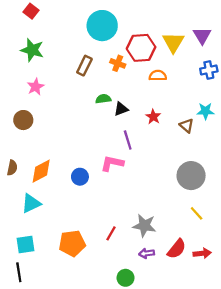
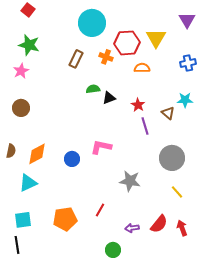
purple triangle: (202, 36) -> (187, 20), moved
pink star: (35, 87) -> (21, 71), moved
purple line: (128, 140) -> (145, 126), moved
gray star: (144, 226) -> (130, 181), moved
red arrow: (202, 253) -> (182, 228), turned -105

